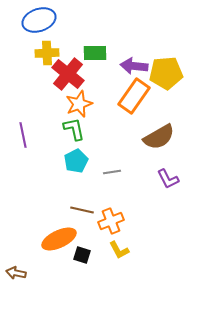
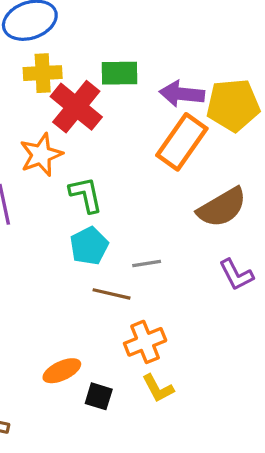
orange star: (79, 104) -> (41, 155), moved
brown line: (82, 210) -> (111, 294), moved
orange ellipse: (59, 239) -> (62, 371), size x0.7

